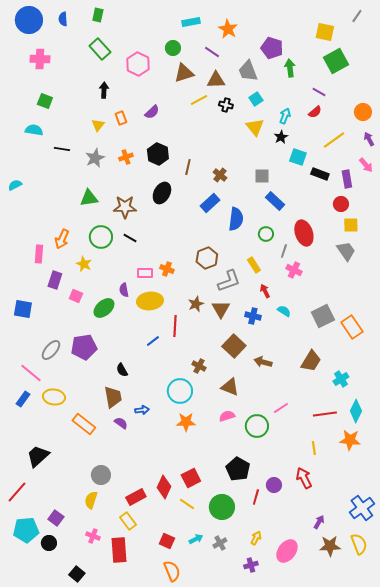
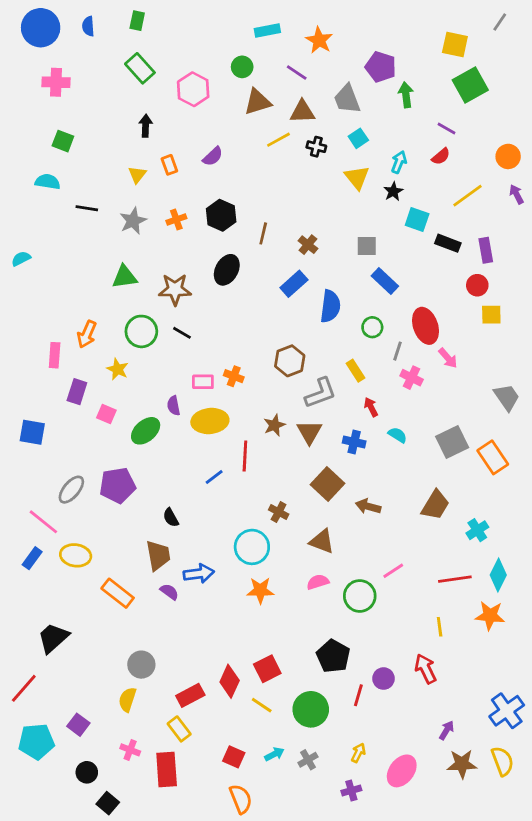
pink arrow: (366, 165) -> (448, 358), moved
gray trapezoid: (346, 251) -> (507, 397), moved
blue arrow: (142, 410) -> (199, 574), size x1.5
black circle: (49, 543) -> (87, 772), moved

